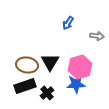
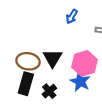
blue star: (76, 84) -> (80, 82), turned 30
black rectangle: (25, 86) -> (26, 84), turned -55

